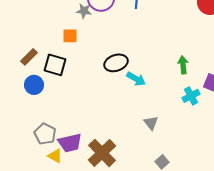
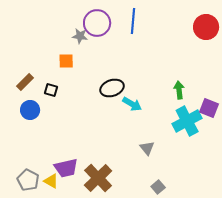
black square: (55, 65) -> (51, 90), size x0.6
cyan cross: (191, 96) -> (187, 121), size x1.6
gray pentagon: (45, 134) -> (28, 180), moved

